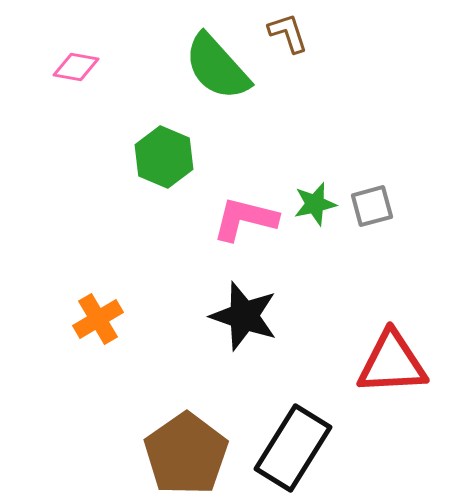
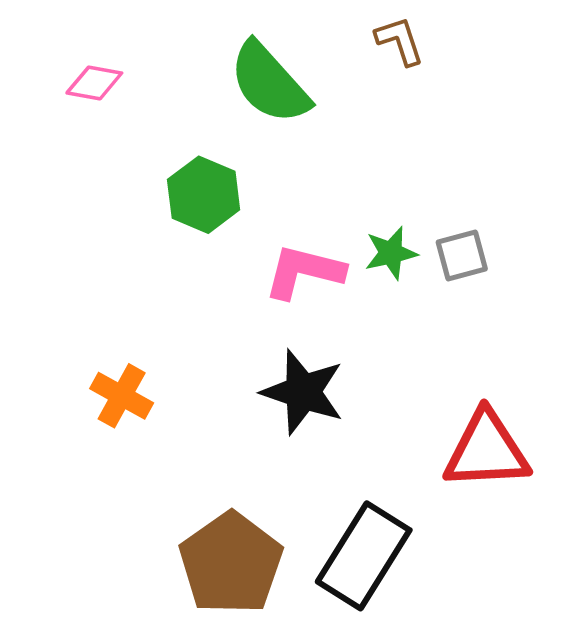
brown L-shape: (288, 33) -> (400, 41), moved
orange cross: (98, 319) -> (122, 396), turned -30

